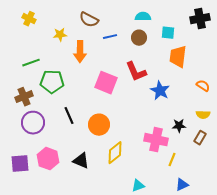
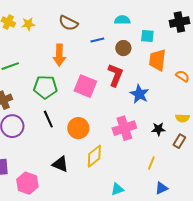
yellow star: (60, 35) -> (28, 24), moved
blue line: (110, 37) -> (97, 40), moved
brown circle: (139, 38) -> (123, 48), moved
red L-shape: (136, 72) -> (115, 75), turned -135
green pentagon: (52, 82) -> (45, 87), moved
orange semicircle: (203, 86) -> (182, 76), moved
pink cross: (156, 140) -> (124, 128), moved, turned -30
pink hexagon: (48, 159) -> (27, 183), moved

